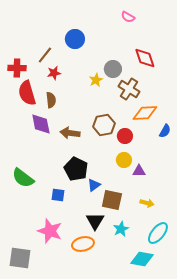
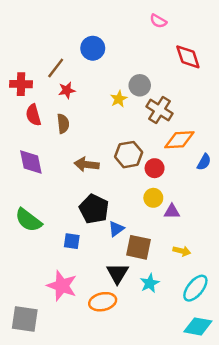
red diamond: (145, 58) -> (188, 57), moved
red semicircle: (27, 93) -> (33, 115), size x0.7
purple diamond: (41, 124) -> (31, 162), moved
cyan diamond: (142, 259) -> (198, 326), moved

